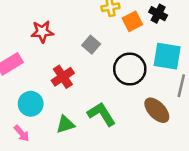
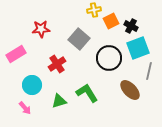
black cross: (158, 14) -> (131, 26), moved
gray square: (91, 45) -> (79, 39), size x1.5
cyan square: (167, 56) -> (138, 48), turned -30

